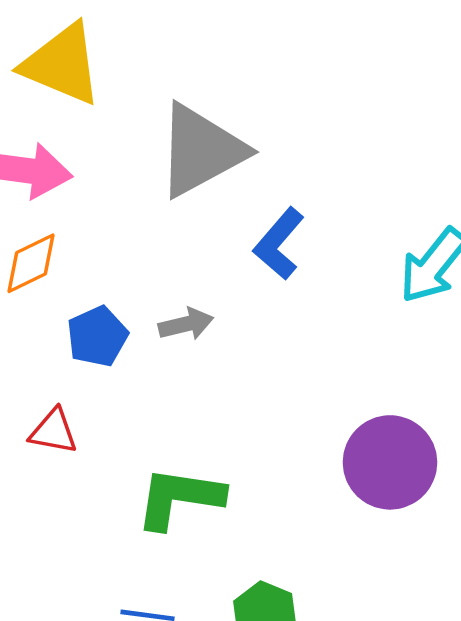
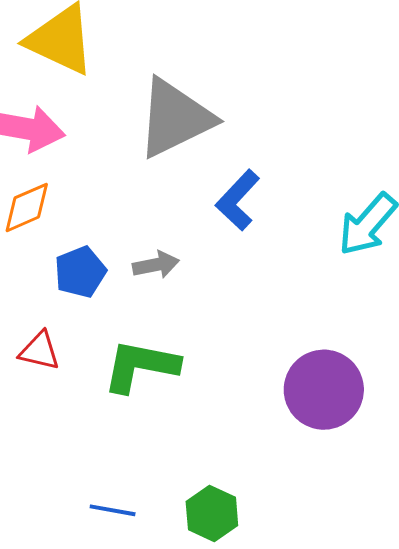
green L-shape: (179, 498) -> (141, 366), moved

